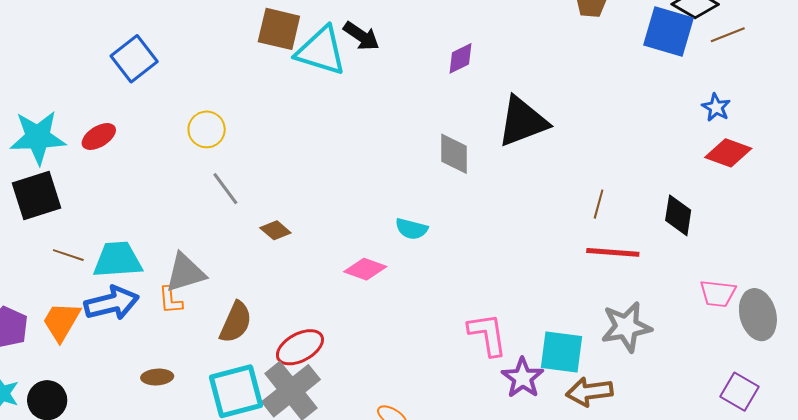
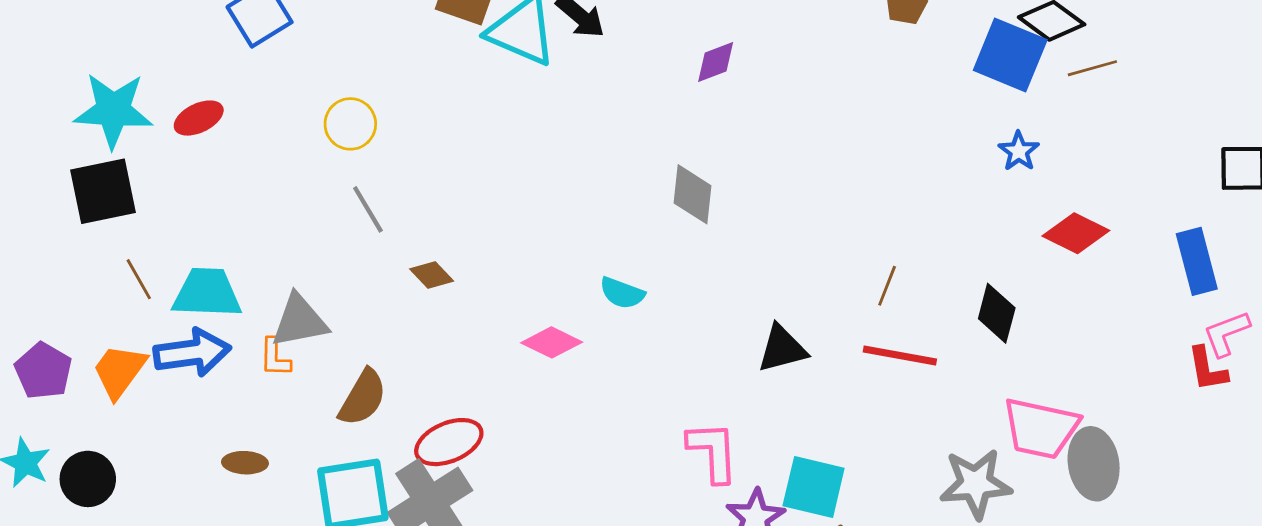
blue star: (716, 107) -> (1019, 151), moved
black triangle: (523, 122) -> (782, 349), moved, size x0.7
brown line: (68, 255) -> (139, 279), turned 36
pink trapezoid: (718, 294) -> (1041, 428), size x1.5
gray star: (626, 327) -> (976, 484), moved

